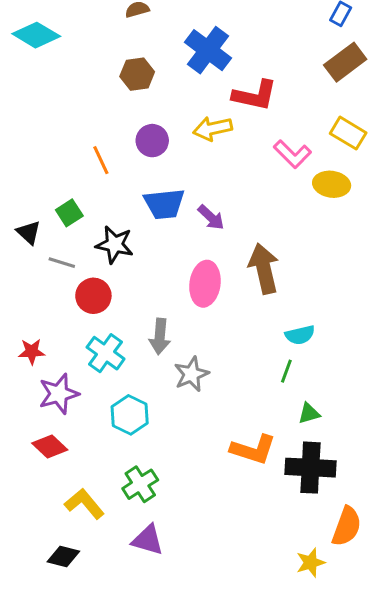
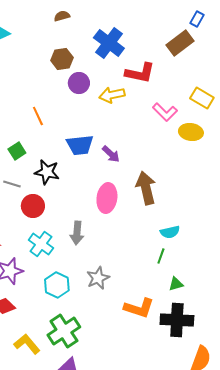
brown rectangle: (345, 62) -> (180, 43), moved
purple circle: (152, 141) -> (79, 83), moved
gray star: (191, 374) -> (98, 278), moved
green cross: (140, 484) -> (64, 331), size x1.4

